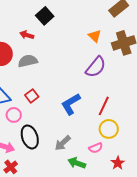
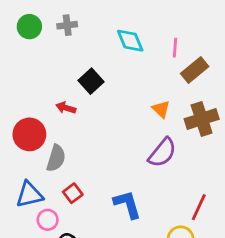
gray semicircle: (28, 61) -> (56, 158), moved, turned 120
blue L-shape: (71, 104) -> (127, 204), turned 105
red line: (104, 106) -> (199, 207), moved

